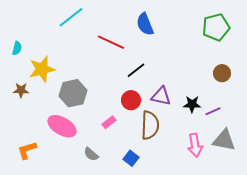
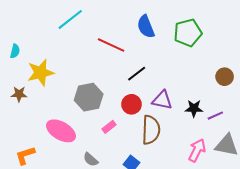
green pentagon: (216, 27) -> (188, 33), moved
gray hexagon: (73, 93) -> (89, 97), moved
pink arrow: (195, 145) -> (197, 150), turned -145

